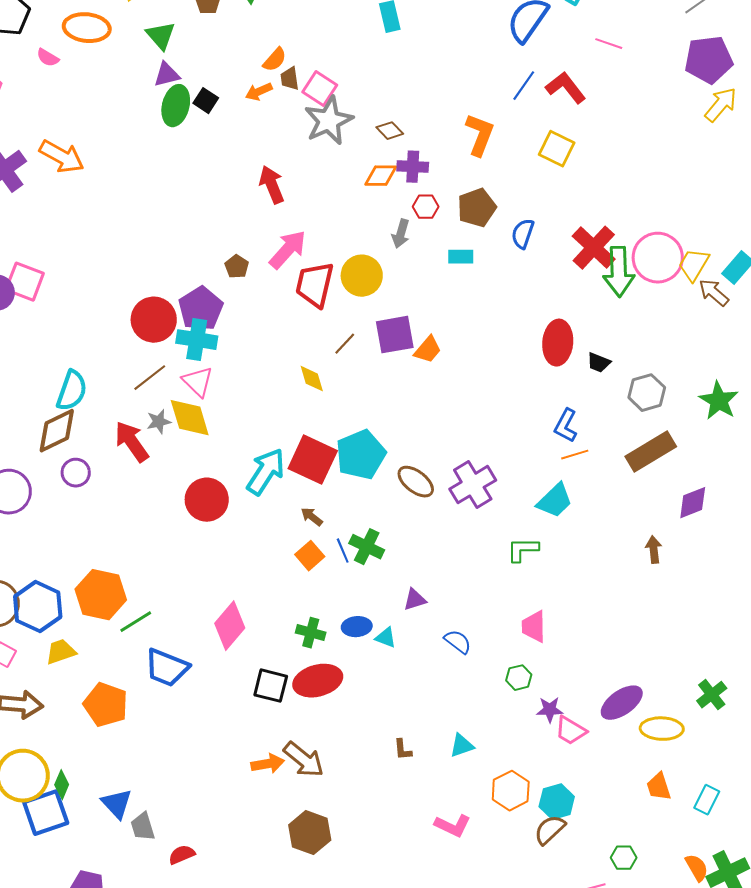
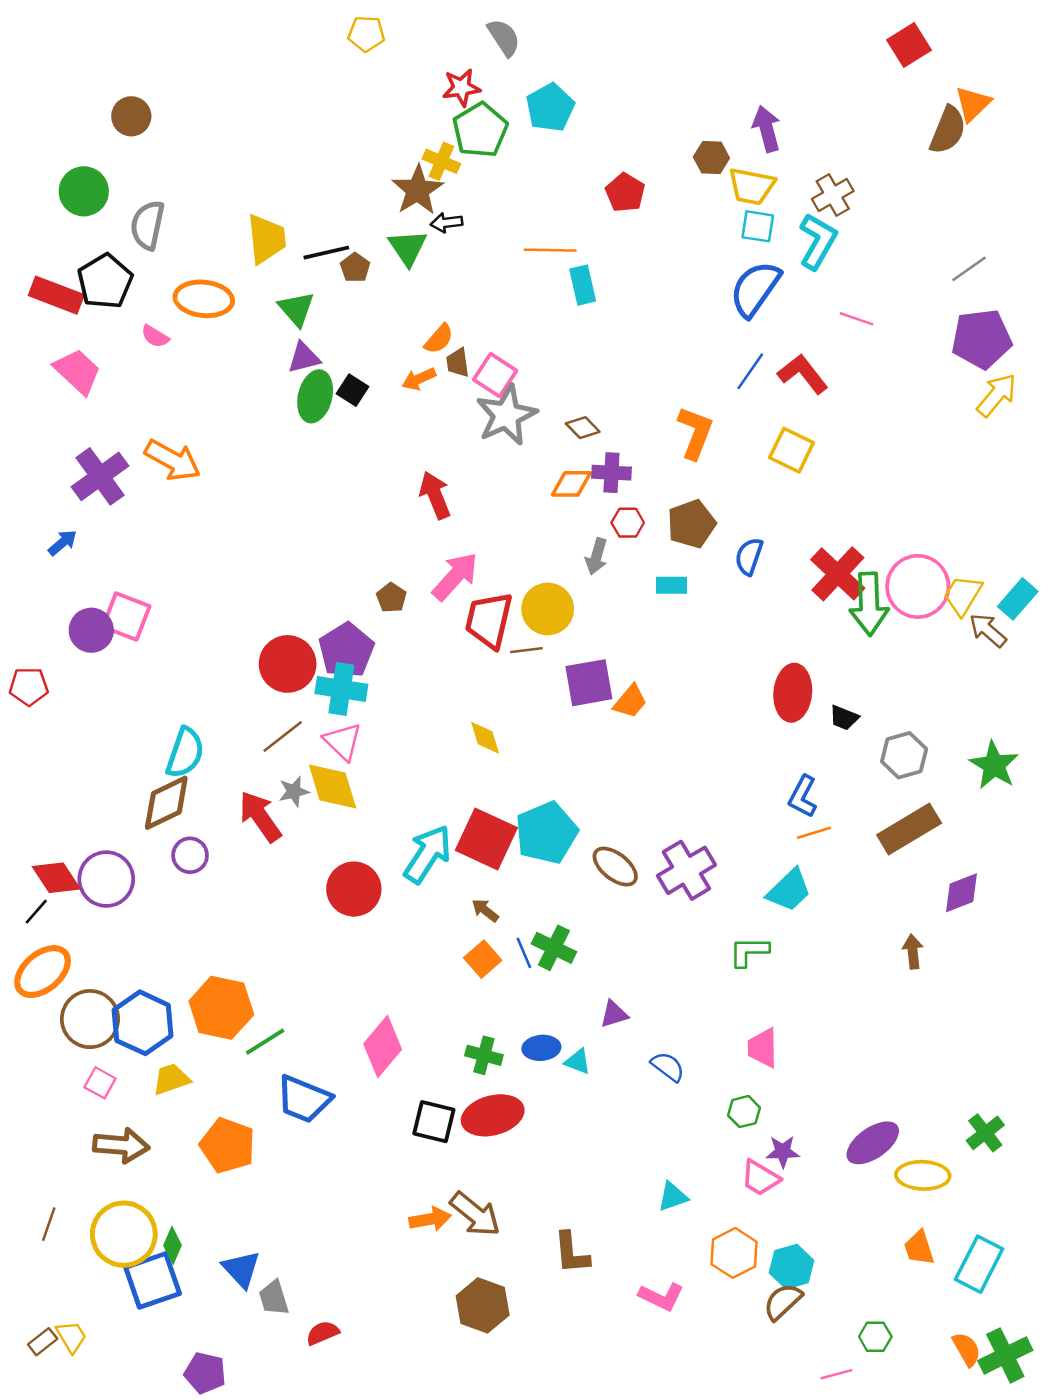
brown line: (345, 344) -> (526, 650), moved, turned 40
pink trapezoid: (571, 731) -> (760, 1178), moved
brown L-shape: (403, 750) -> (571, 1253), moved, size x1.6
cyan rectangle: (707, 800) -> (979, 1264), size x1.5

